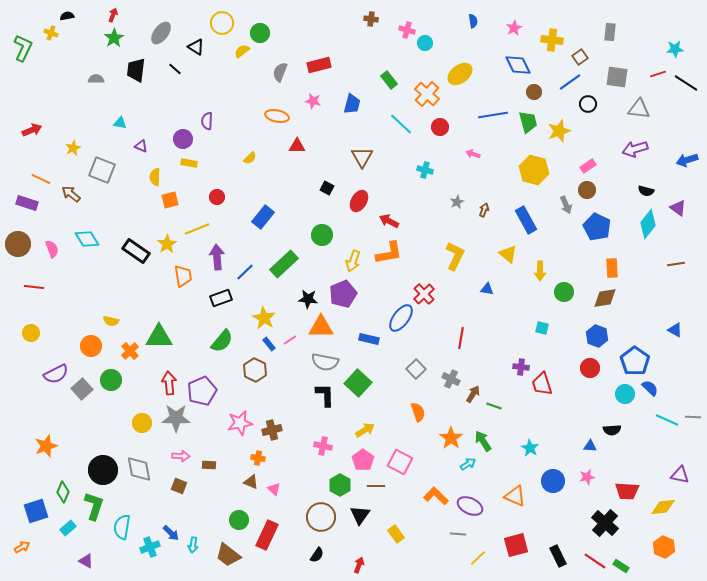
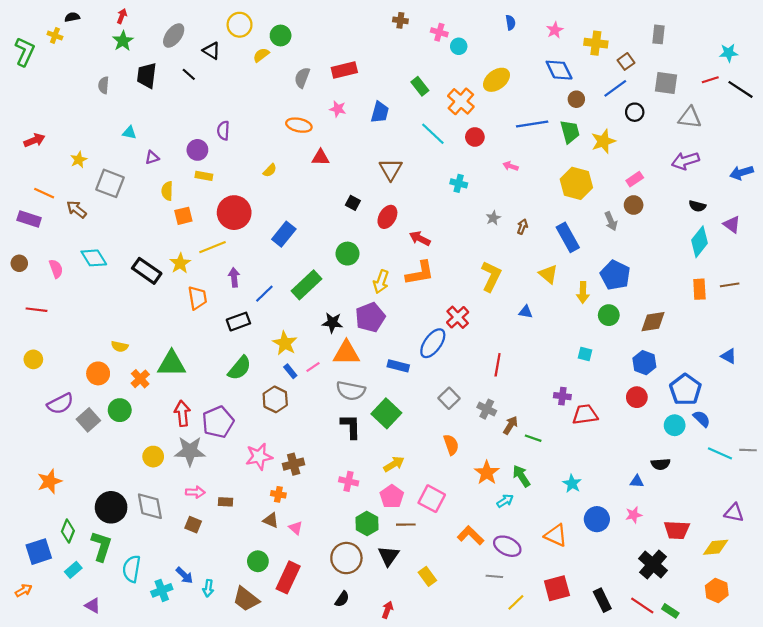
gray semicircle: (96, 79) -> (104, 85), turned -84
purple triangle: (141, 146) -> (152, 157), turned -40
red circle: (217, 197) -> (234, 213), size x2.0
blue pentagon: (597, 227) -> (615, 275), moved
brown circle: (18, 244) -> (19, 263), size x0.6
purple arrow: (217, 257) -> (234, 277), size x0.7
orange rectangle: (612, 268) -> (699, 289), moved
red trapezoid: (542, 384) -> (585, 414), turned 100

